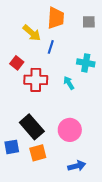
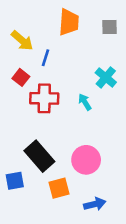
yellow arrow: (32, 33) -> (22, 41), moved
blue line: (51, 47) -> (45, 58), moved
cyan cross: (86, 63) -> (106, 77), turned 30
orange square: (38, 153) -> (59, 188), moved

